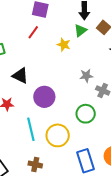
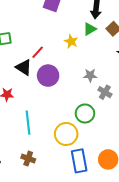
red line: (33, 32) -> (38, 52), moved
purple circle: (44, 97) -> (48, 76), moved
yellow circle: (58, 135) -> (66, 134), moved

